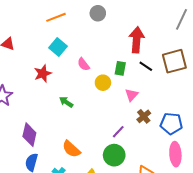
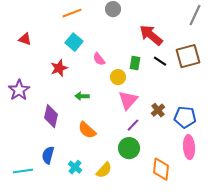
red arrow: (137, 40) -> (151, 35), turned -55
pink triangle: (131, 95) -> (128, 100), moved, size x1.5
green arrow: (66, 102) -> (82, 96), turned -32
purple diamond: (29, 135) -> (51, 116), moved
orange semicircle: (71, 149) -> (87, 130), moved

